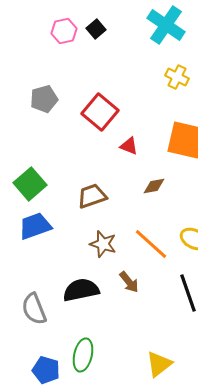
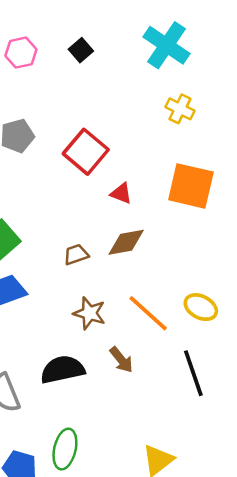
pink hexagon: (64, 31) -> (21, 53), moved
brown diamond: (154, 186) -> (126, 242), moved, size x1.4
brown trapezoid: (92, 196) -> (76, 254), size x0.7

